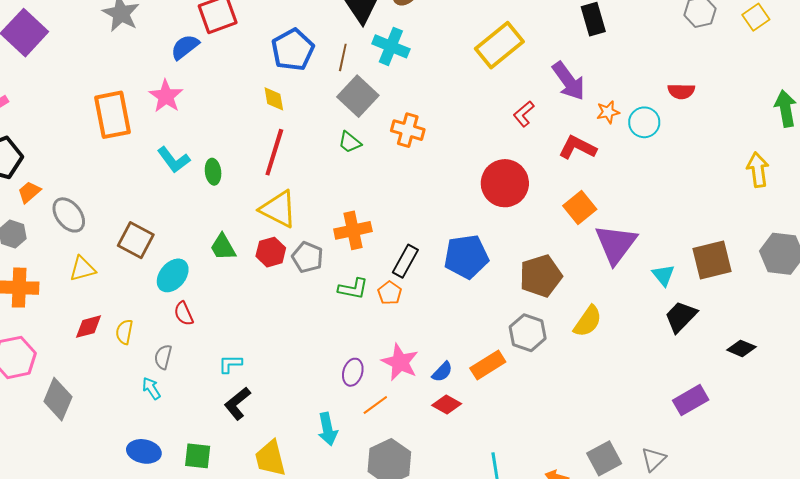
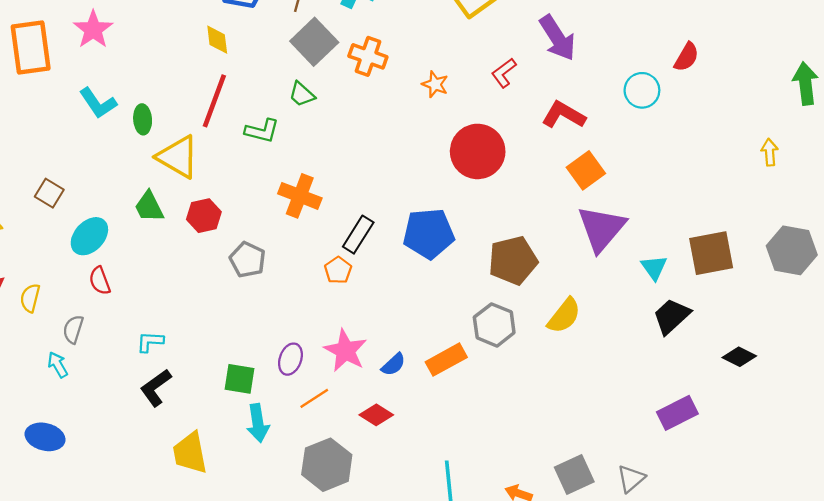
red semicircle: (681, 91) -> (687, 57), turned -64
orange star: (608, 112) -> (435, 84), moved, turned 30
orange cross: (408, 130) -> (368, 56), moved
yellow arrow: (758, 170) -> (770, 152), size x0.7
orange square: (580, 208) -> (586, 170), moved
yellow triangle: (278, 209) -> (178, 157), moved
orange cross: (353, 230) -> (300, 196), turned 30
brown square: (136, 240) -> (49, 193), size x0.7
gray pentagon: (308, 257) -> (248, 260), moved
green L-shape: (353, 289) -> (262, 131), moved
red diamond: (447, 405) -> (376, 415), moved
green square: (198, 456) -> (240, 379), moved

